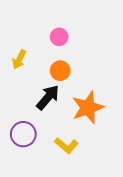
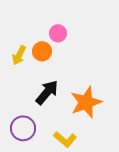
orange circle: (60, 71) -> (42, 51), moved

